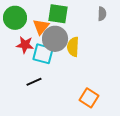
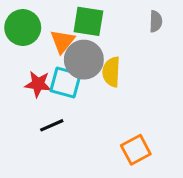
red star: (25, 45) -> (38, 84), moved
orange square: (89, 98) -> (136, 150), turned 30

